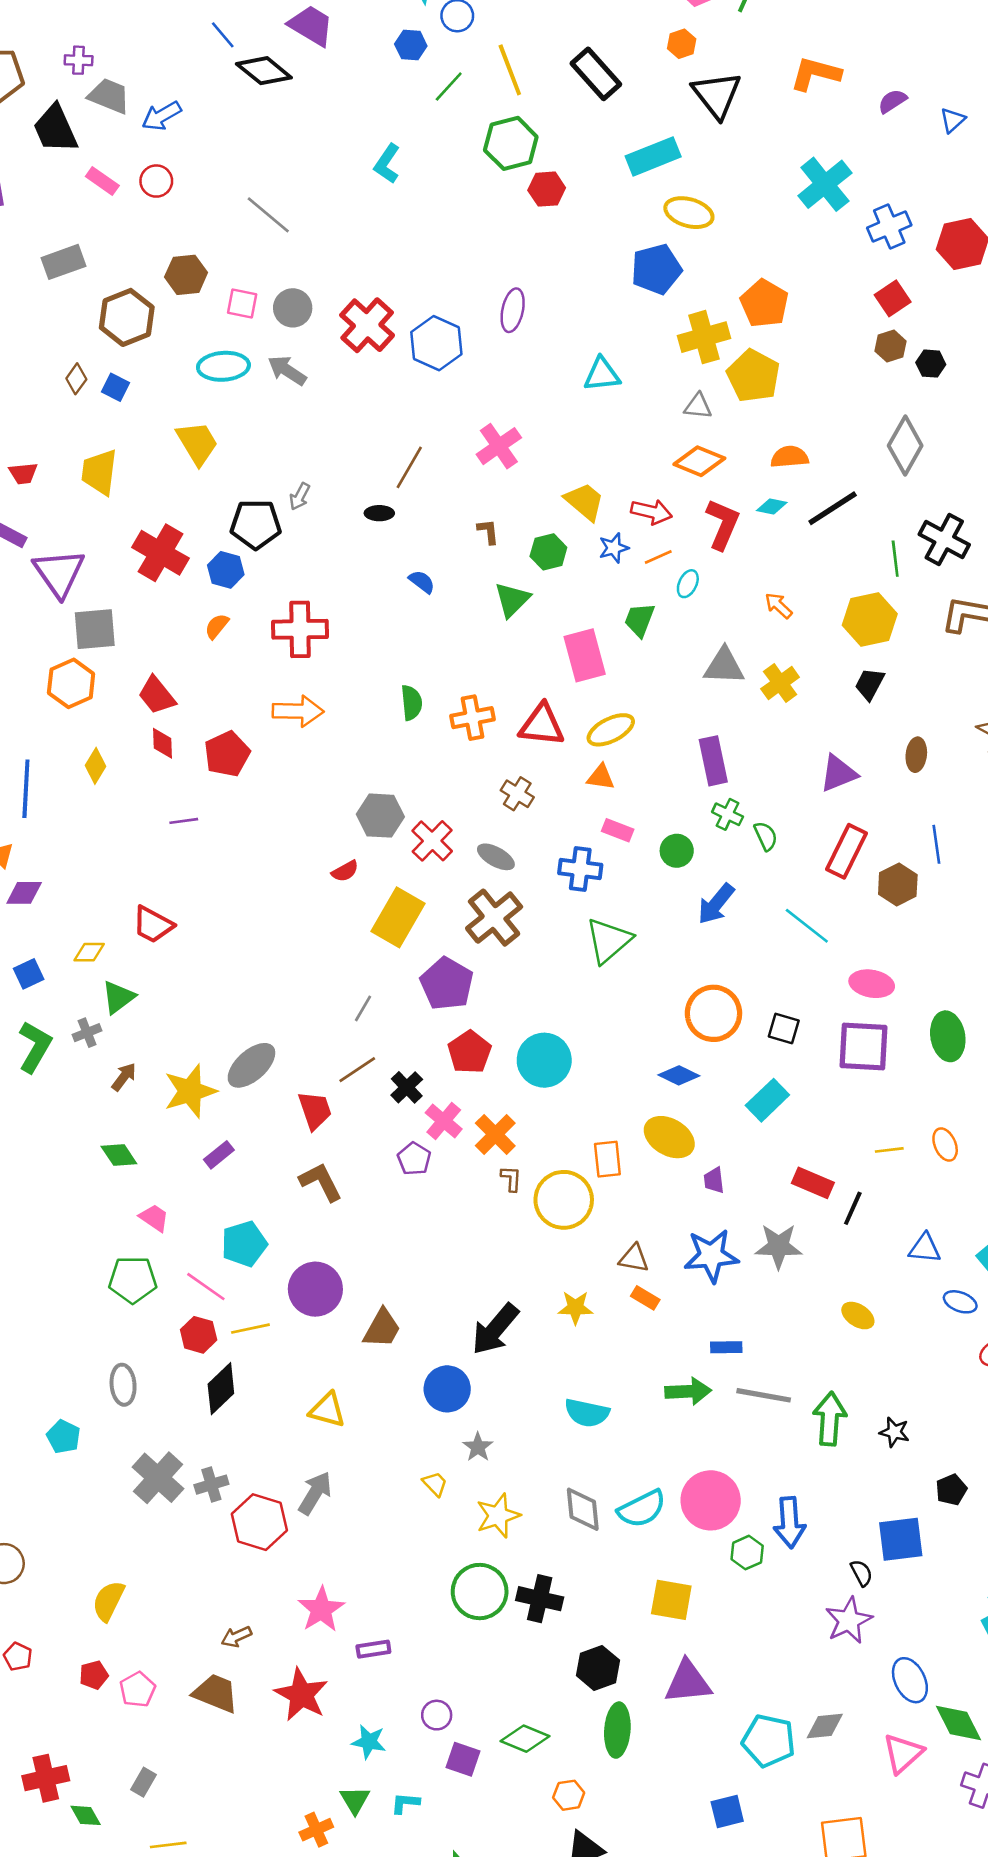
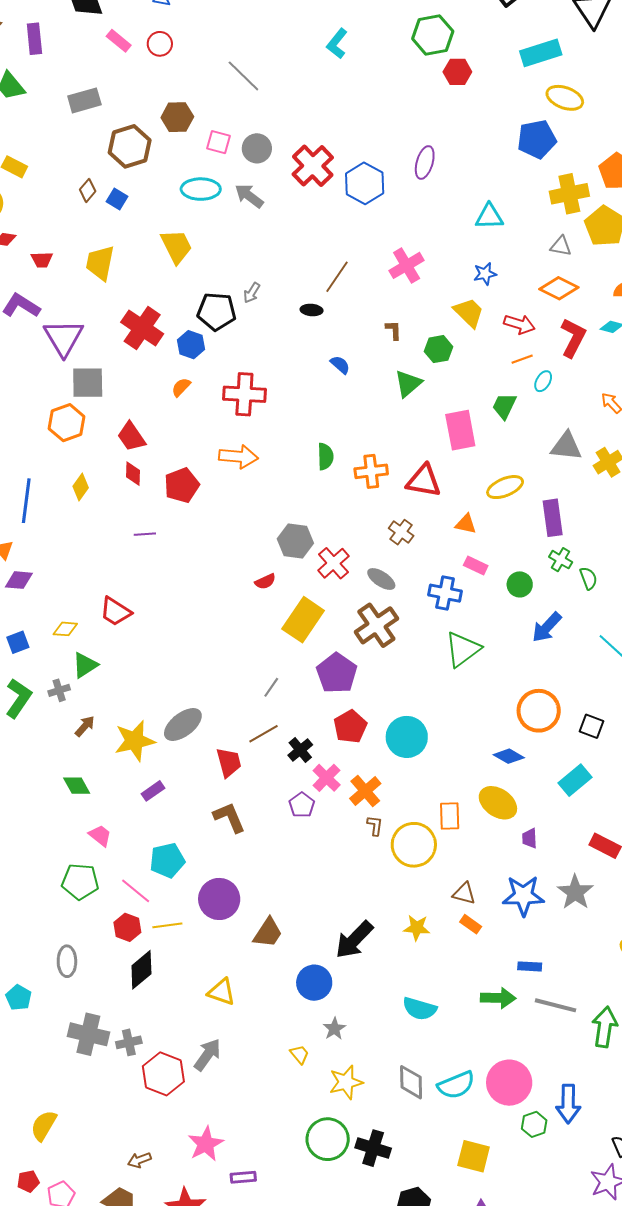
blue star: (614, 548) -> (485, 274), moved
yellow ellipse: (611, 730) -> (505, 487), moved
gray star: (778, 1246) -> (575, 892), turned 30
gray cross: (158, 1478) -> (88, 1034), turned -33

